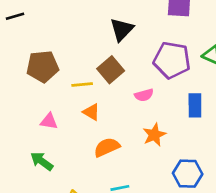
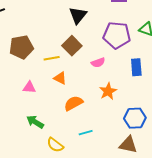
green arrow: (42, 161) -> (35, 122), moved

